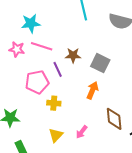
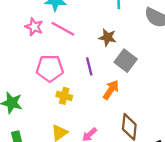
brown star: (73, 55) -> (107, 37), moved
purple line: (58, 69) -> (89, 66), moved

